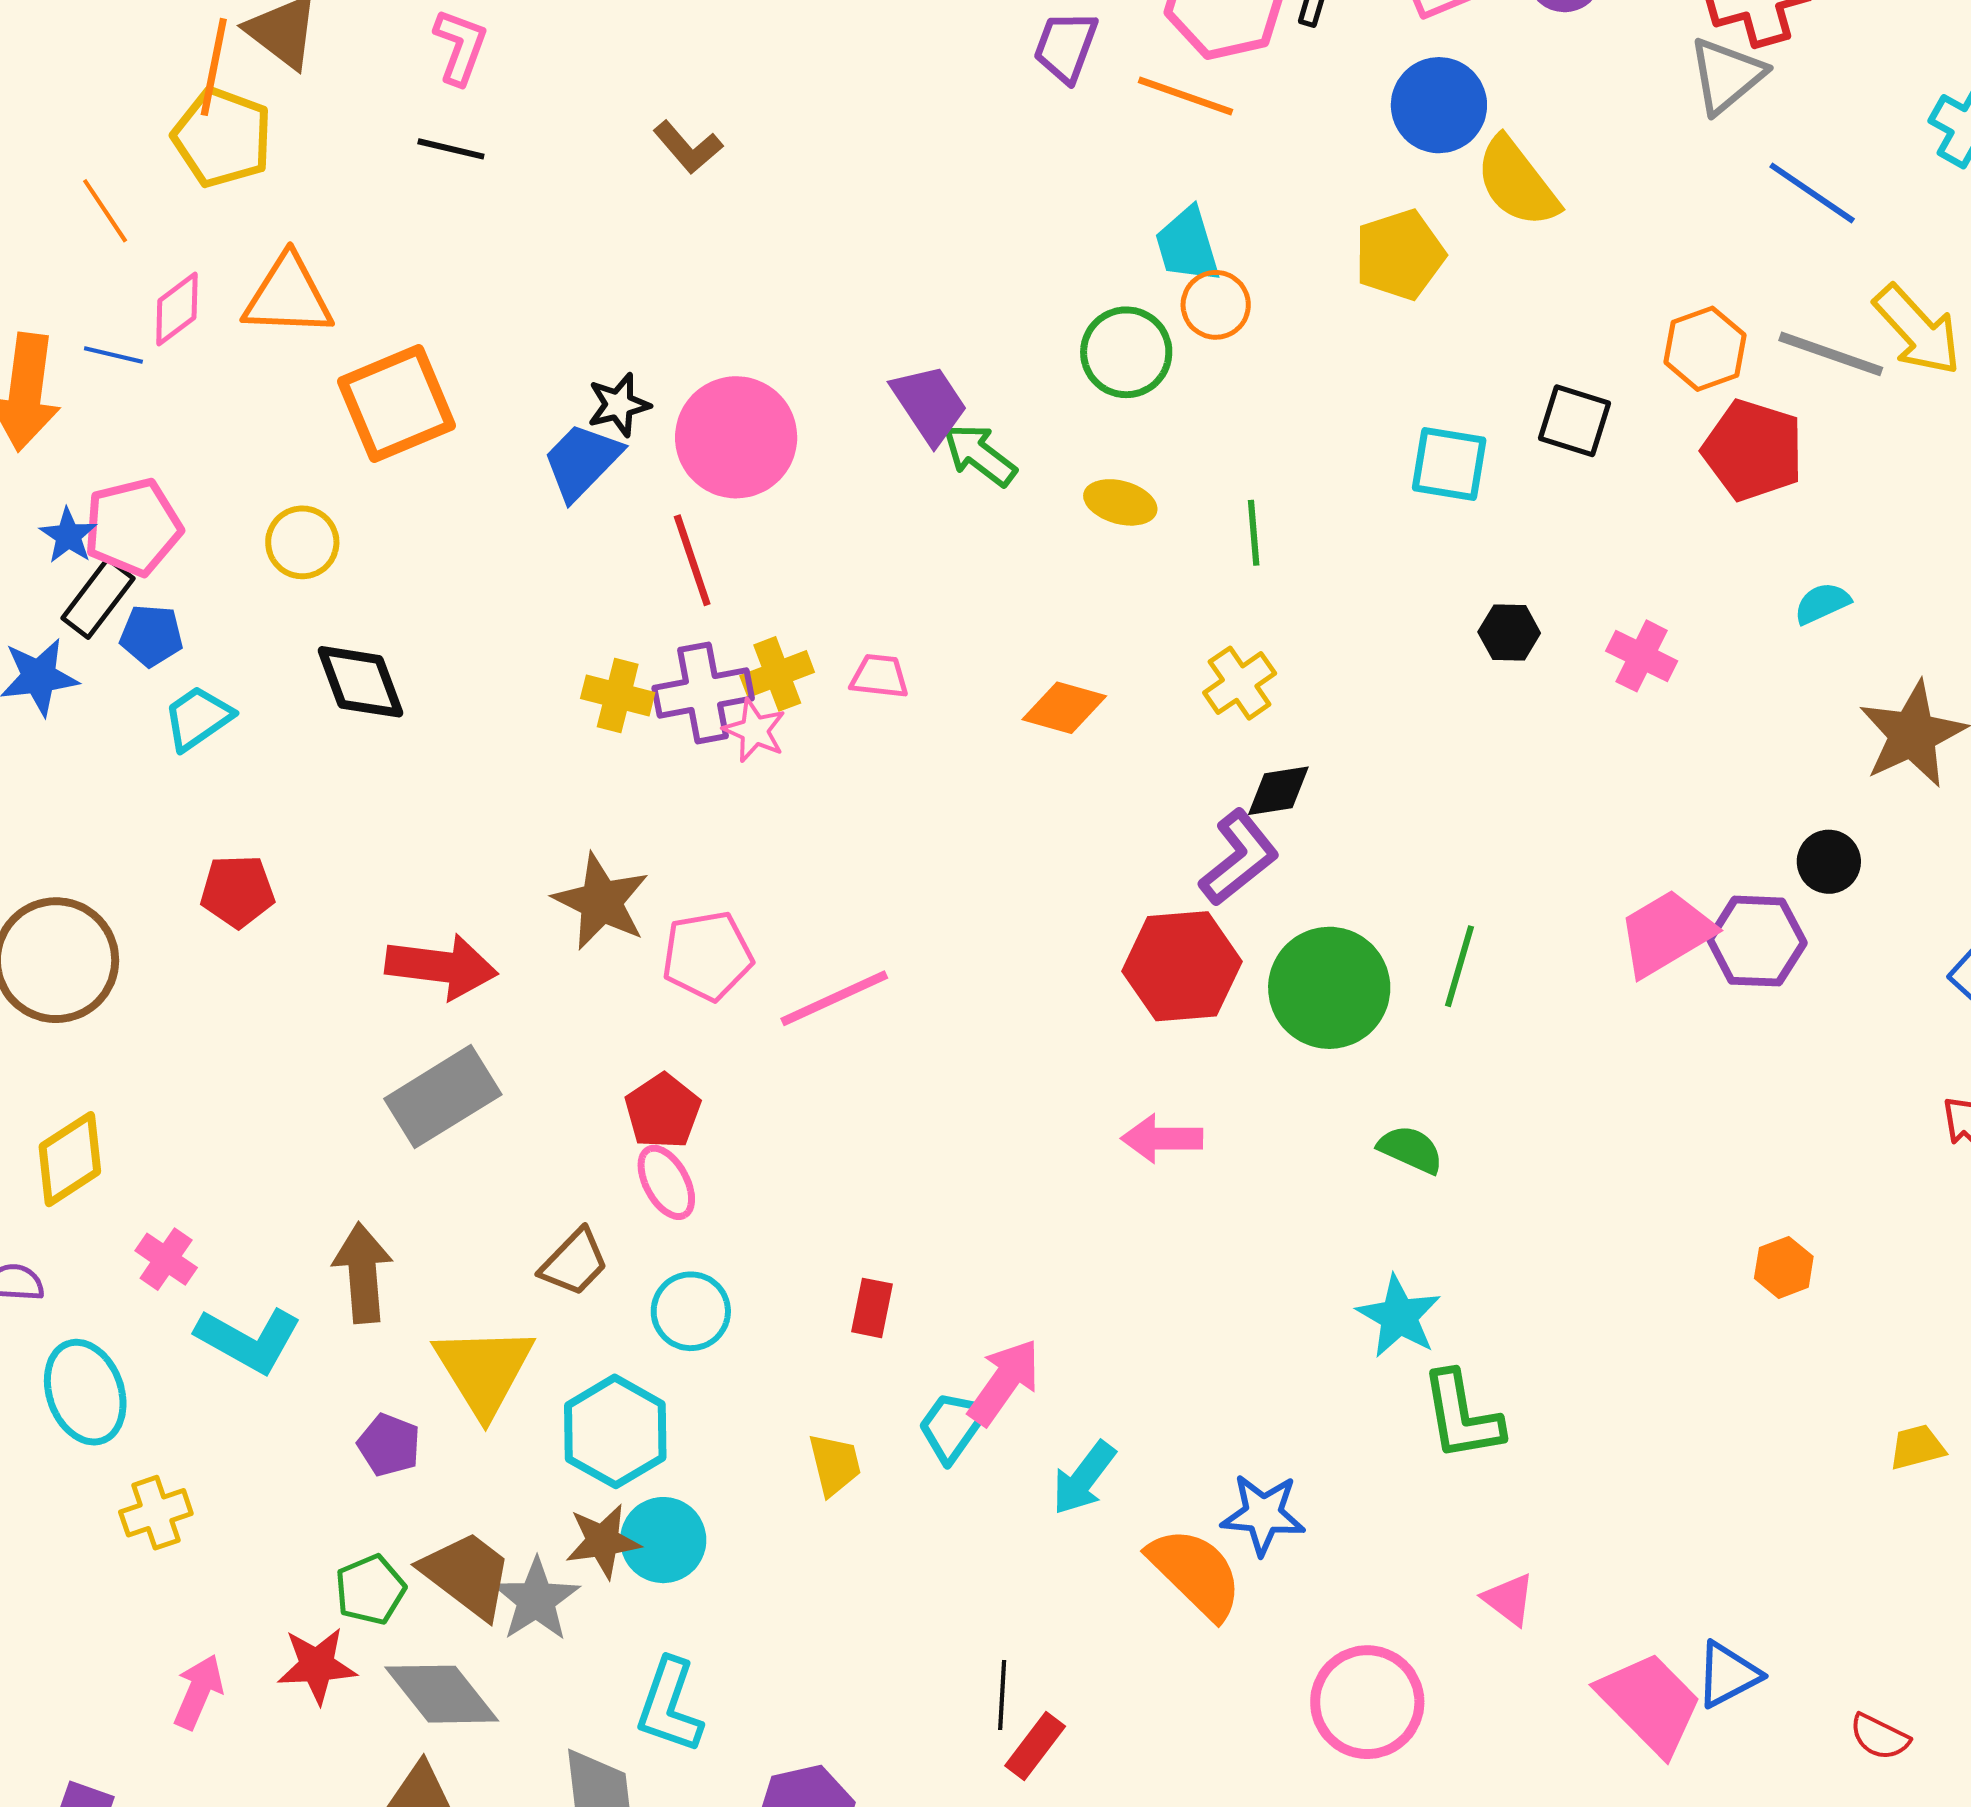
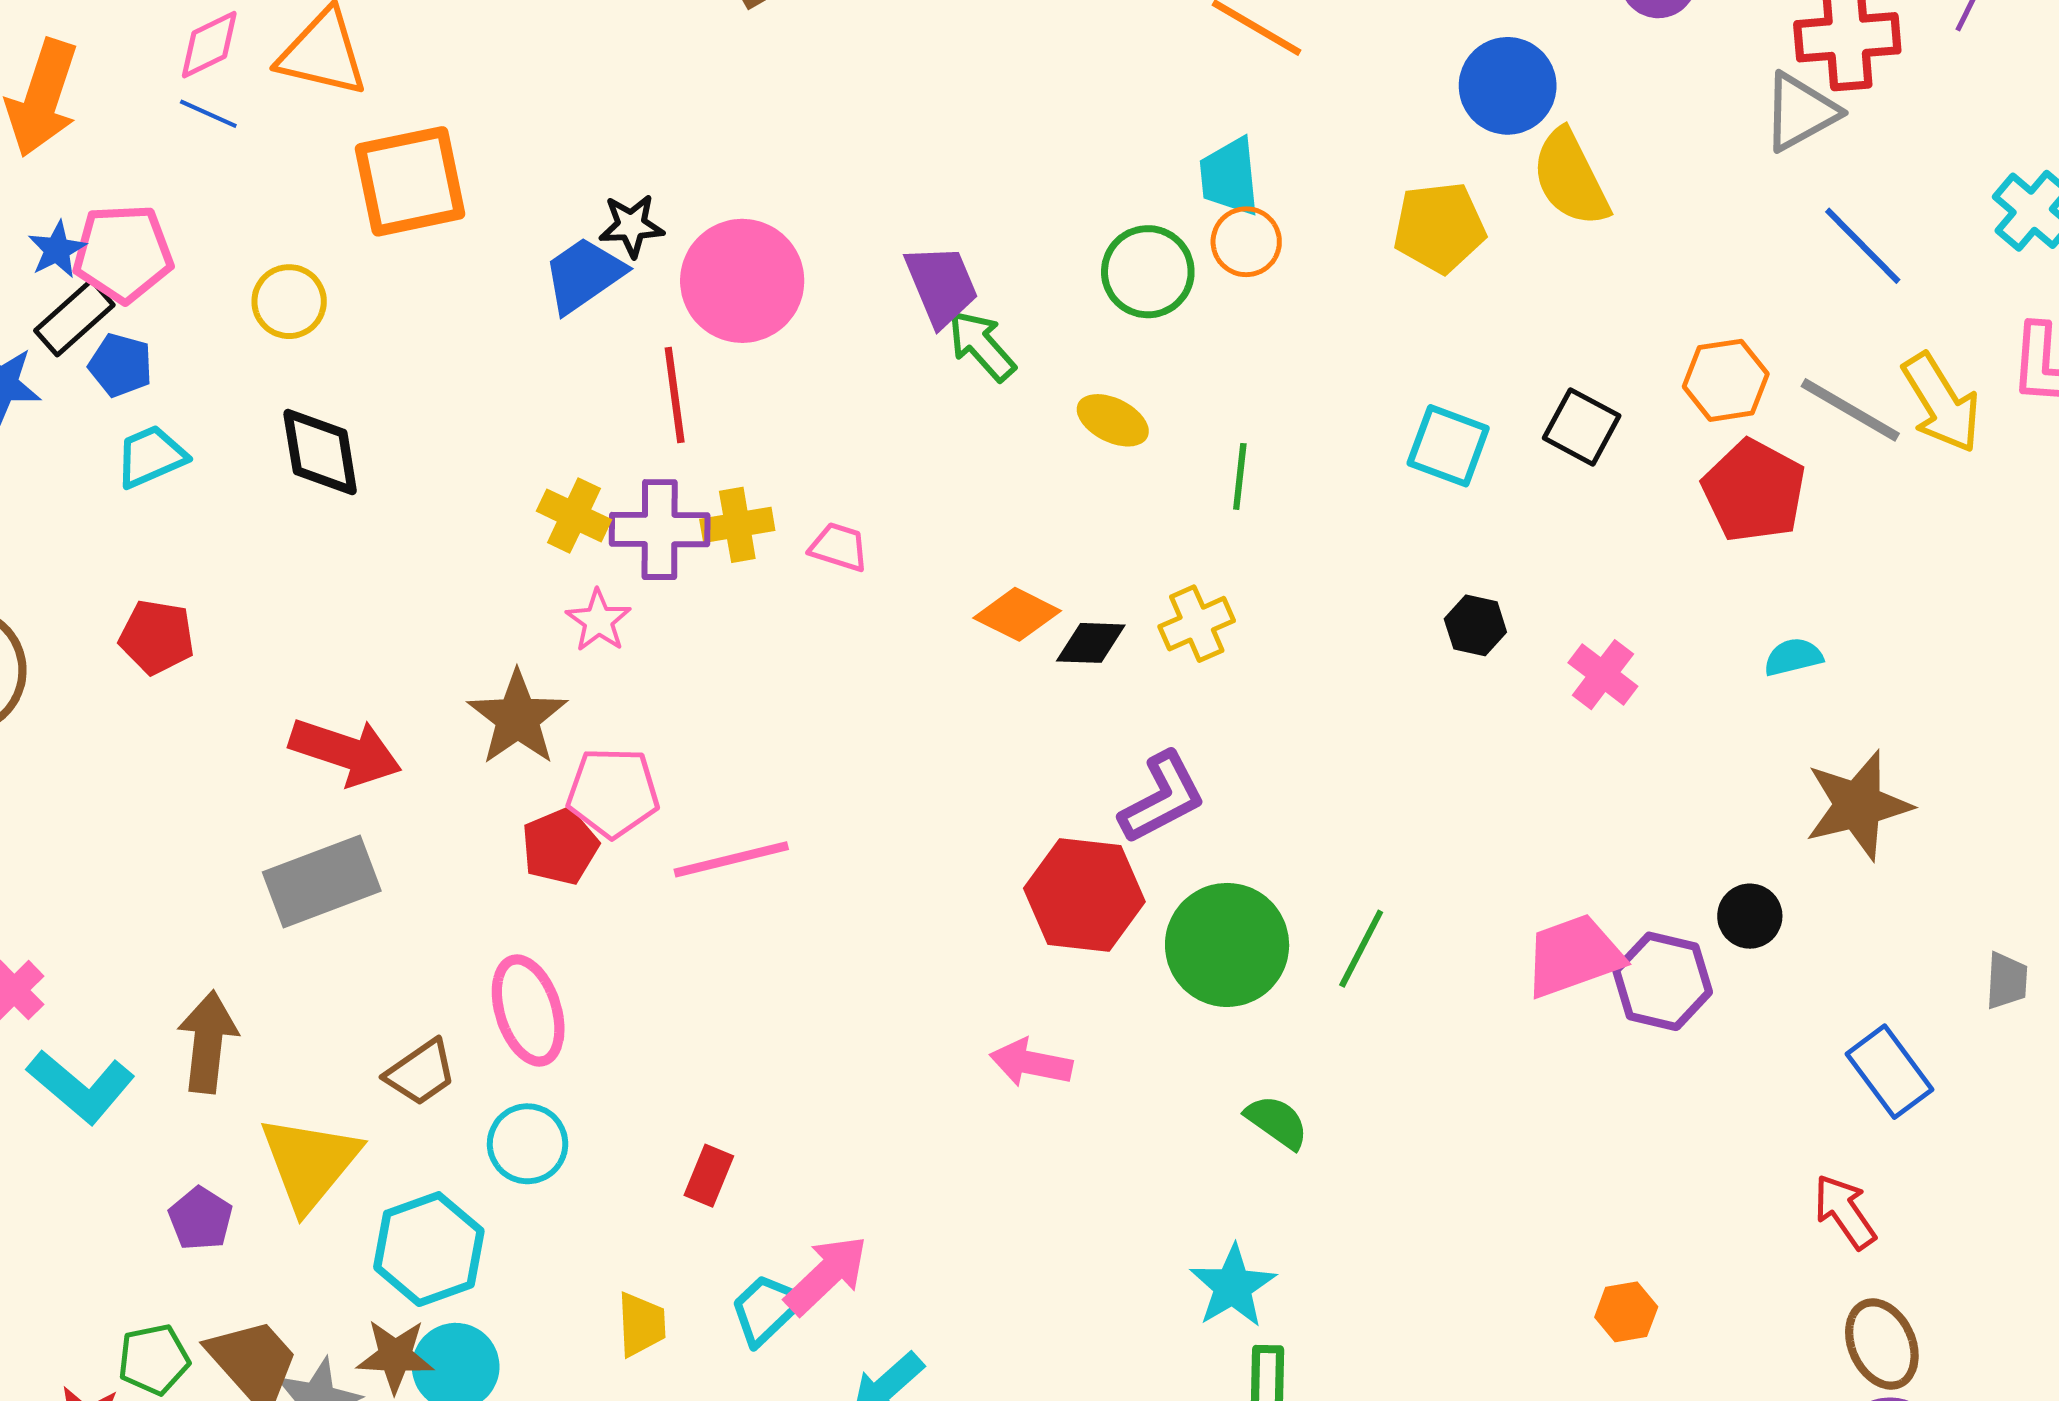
blue line: (113, 355) -> (208, 114), moved
pink star: (755, 730) -> (598, 621), moved
black diamond: (1278, 791) -> (1091, 643), moved
red pentagon: (663, 1111) -> (560, 846), moved
pink ellipse: (666, 1182) -> (528, 1011), size x1.4

